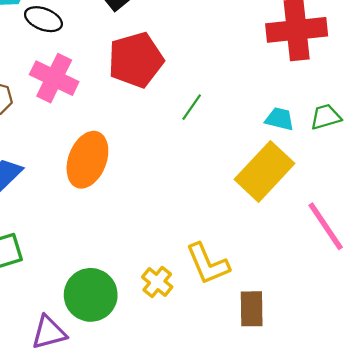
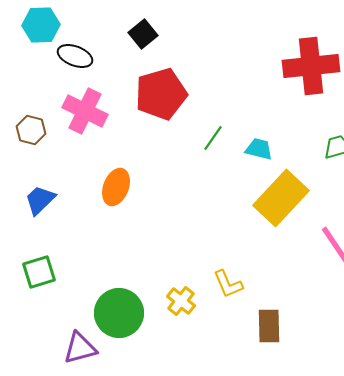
cyan trapezoid: (279, 119) -> (259, 149), moved
orange ellipse: (87, 160) -> (116, 187), size x0.7
yellow L-shape: (208, 264) -> (228, 284), size x0.7

